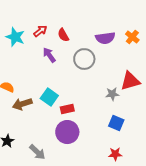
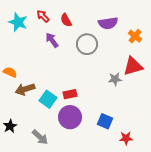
red arrow: (40, 31) -> (43, 16), turned -96
orange cross: (132, 37) -> (135, 36), moved
cyan square: (49, 97) -> (48, 99), moved
blue square: (116, 123) -> (105, 121), moved
red star: (115, 154) -> (126, 138), moved

